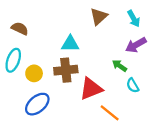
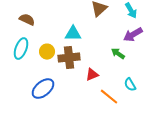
yellow circle: (34, 73) -> (47, 52), moved
cyan semicircle: (133, 85) -> (130, 85), moved
red triangle: (91, 89) -> (92, 75), size x0.6

